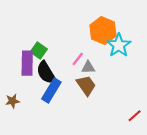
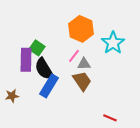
orange hexagon: (103, 31) -> (81, 29), moved
red line: (135, 116) -> (110, 118), moved, turned 64

